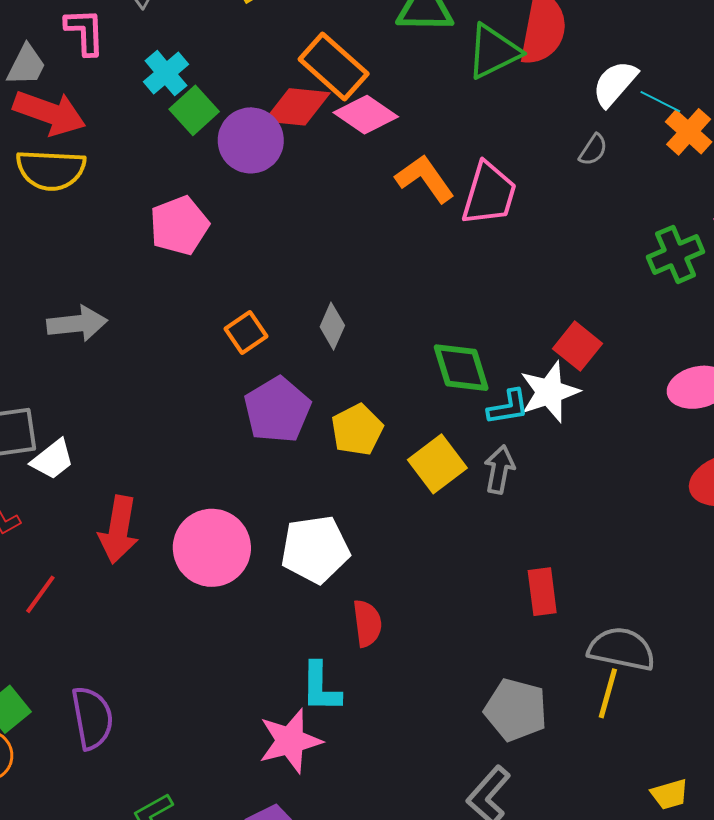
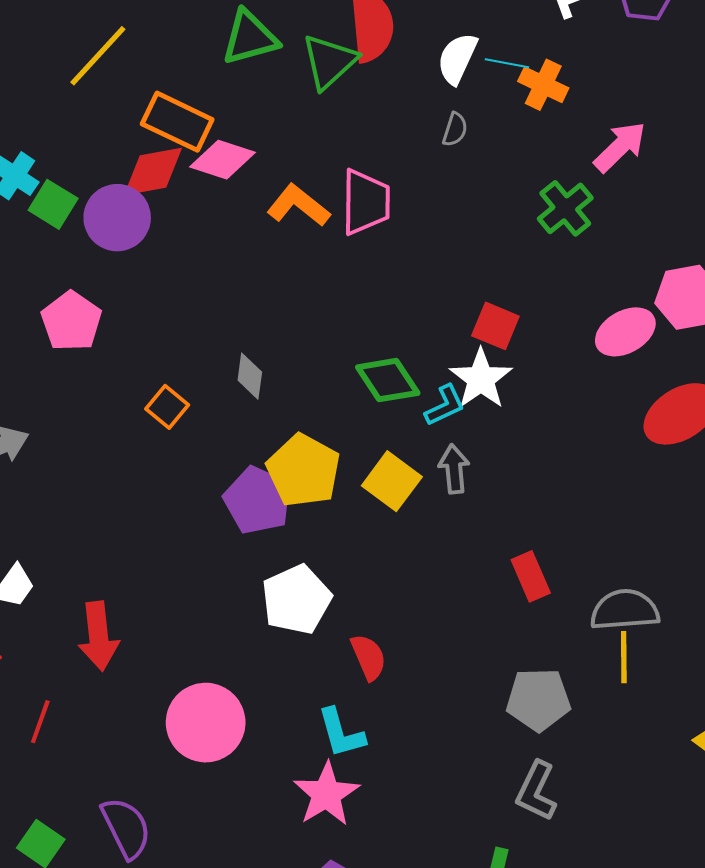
purple pentagon: (277, 410) -> (258, 500), moved
yellow pentagon: (357, 430) -> (303, 471), size x1.4
pink circle: (212, 548) -> (206, 723), moved

